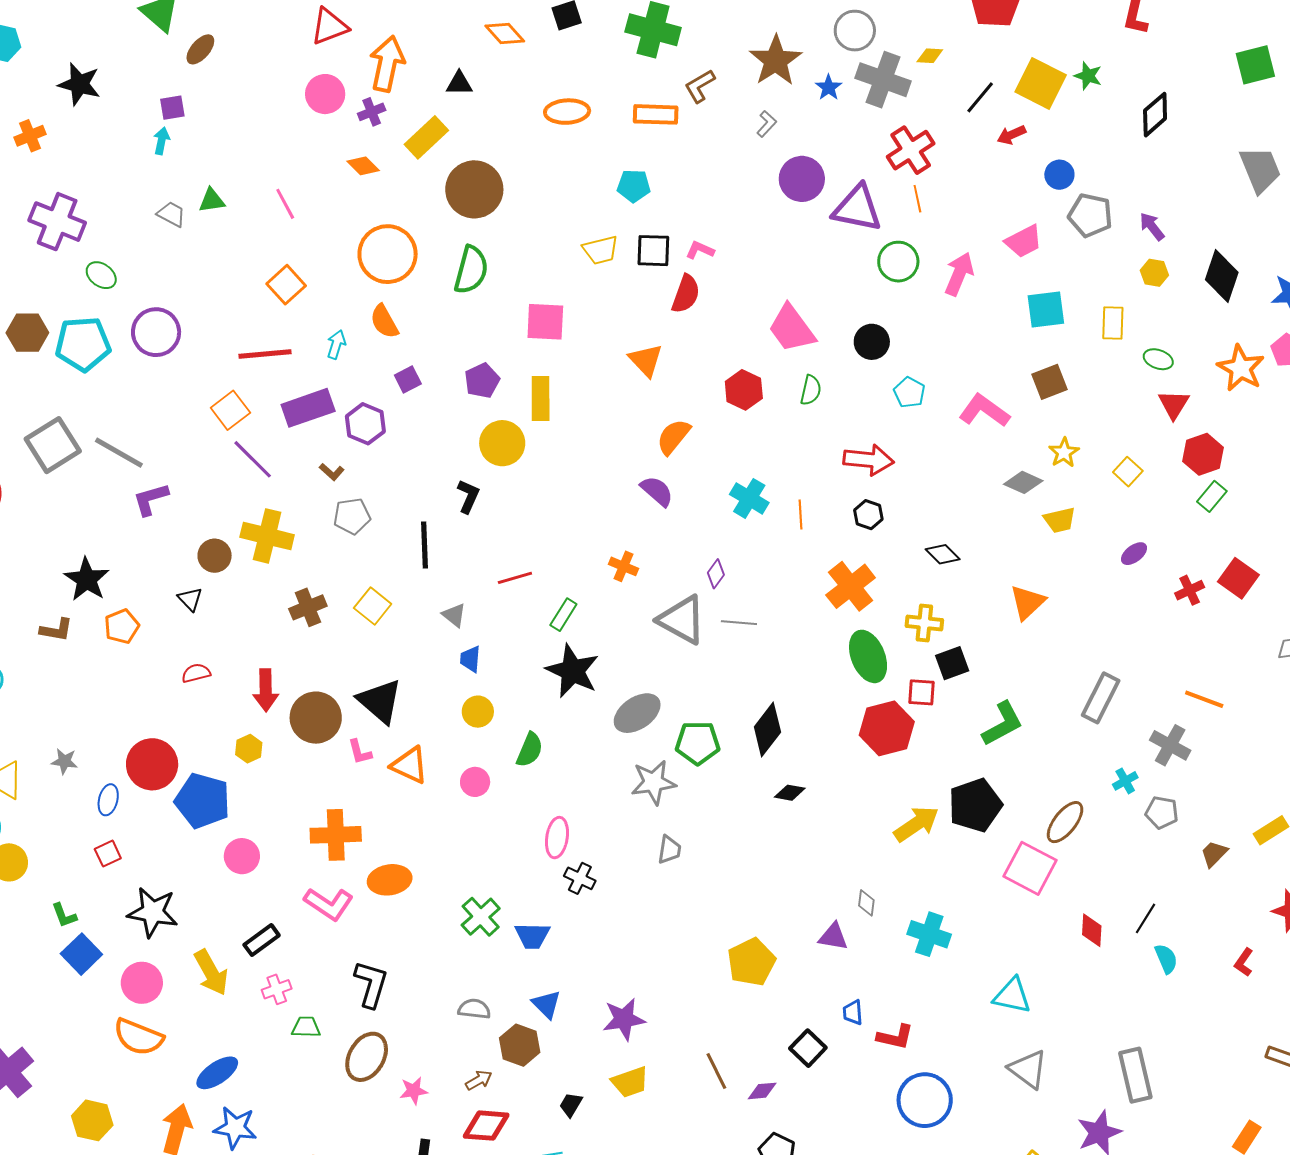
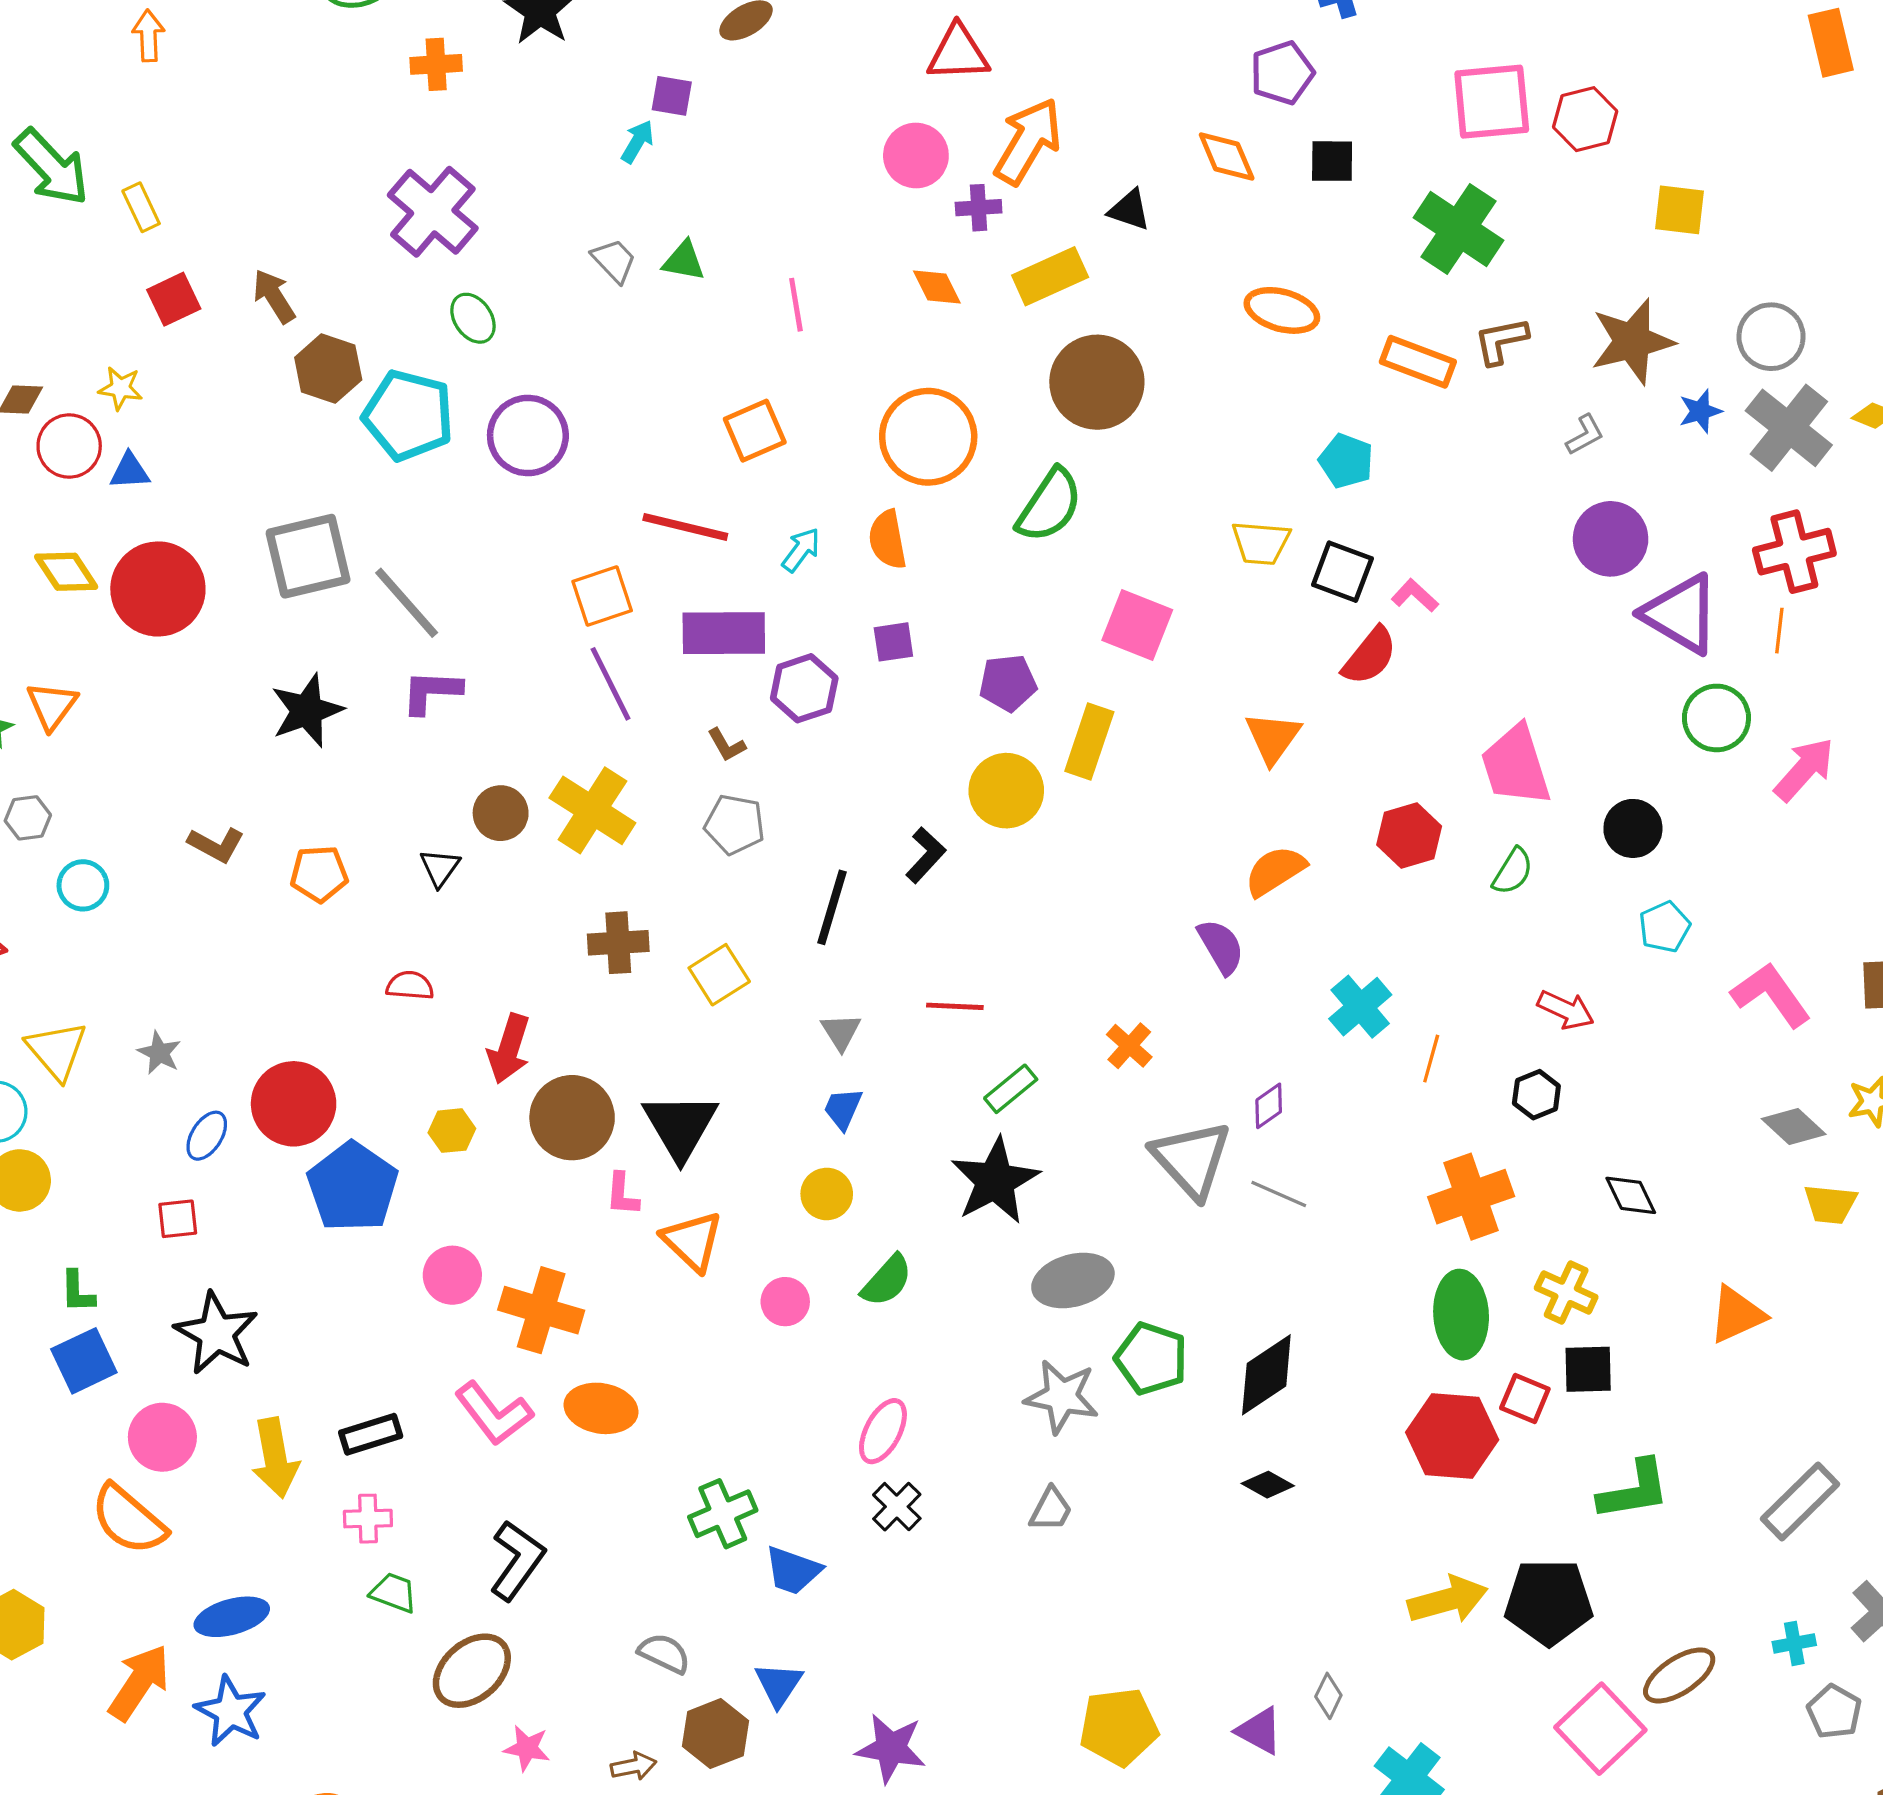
red arrow: (869, 460) -> (1566, 1010), size x0.7
black star: (87, 579) -> (307, 711), moved
pink circle: (242, 856) -> (452, 1275), moved

